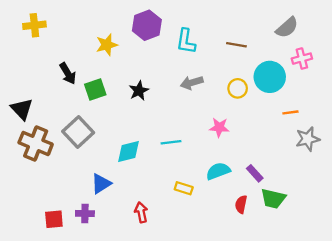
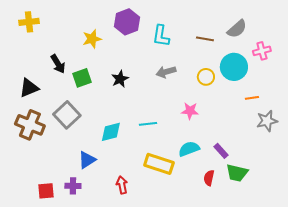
gray semicircle: (287, 28) -> (237, 29), moved
black triangle: (22, 109) -> (29, 88), moved, turned 50
yellow rectangle: (184, 188) -> (159, 164), size x1.8

